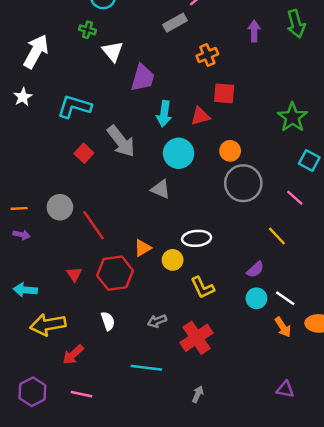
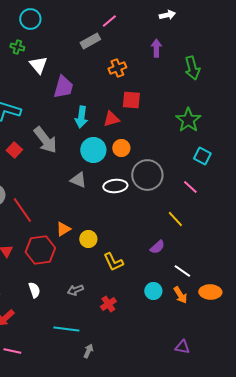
green arrow: (296, 24) -> (192, 68), moved
orange circle: (230, 151) -> (121, 148), moved
white ellipse: (197, 238) -> (115, 186), moved
cyan circle: (256, 298) -> (153, 291), moved
red cross: (197, 338) -> (108, 304), size x0.6
gray arrow: (198, 394) -> (88, 351), moved

